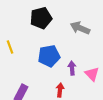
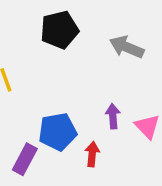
blue pentagon: (49, 56) -> (58, 132), moved

